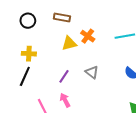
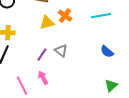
gray triangle: (92, 72) -> (61, 51), moved

